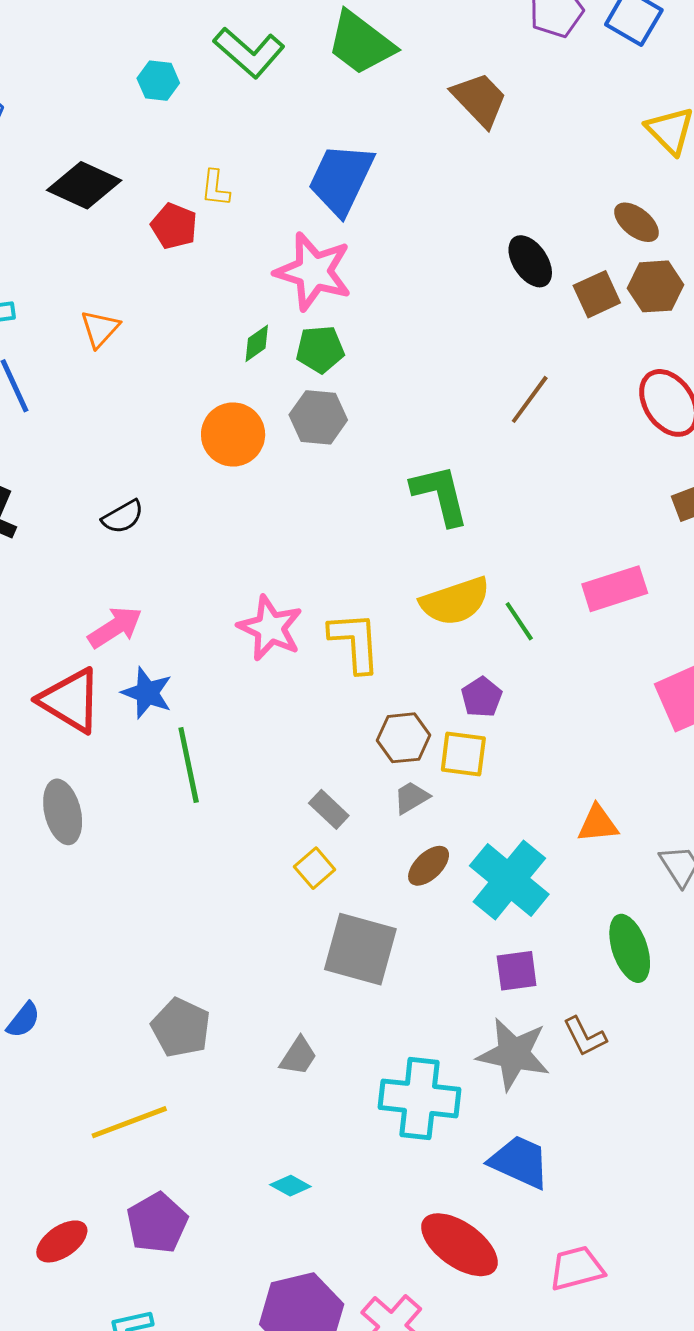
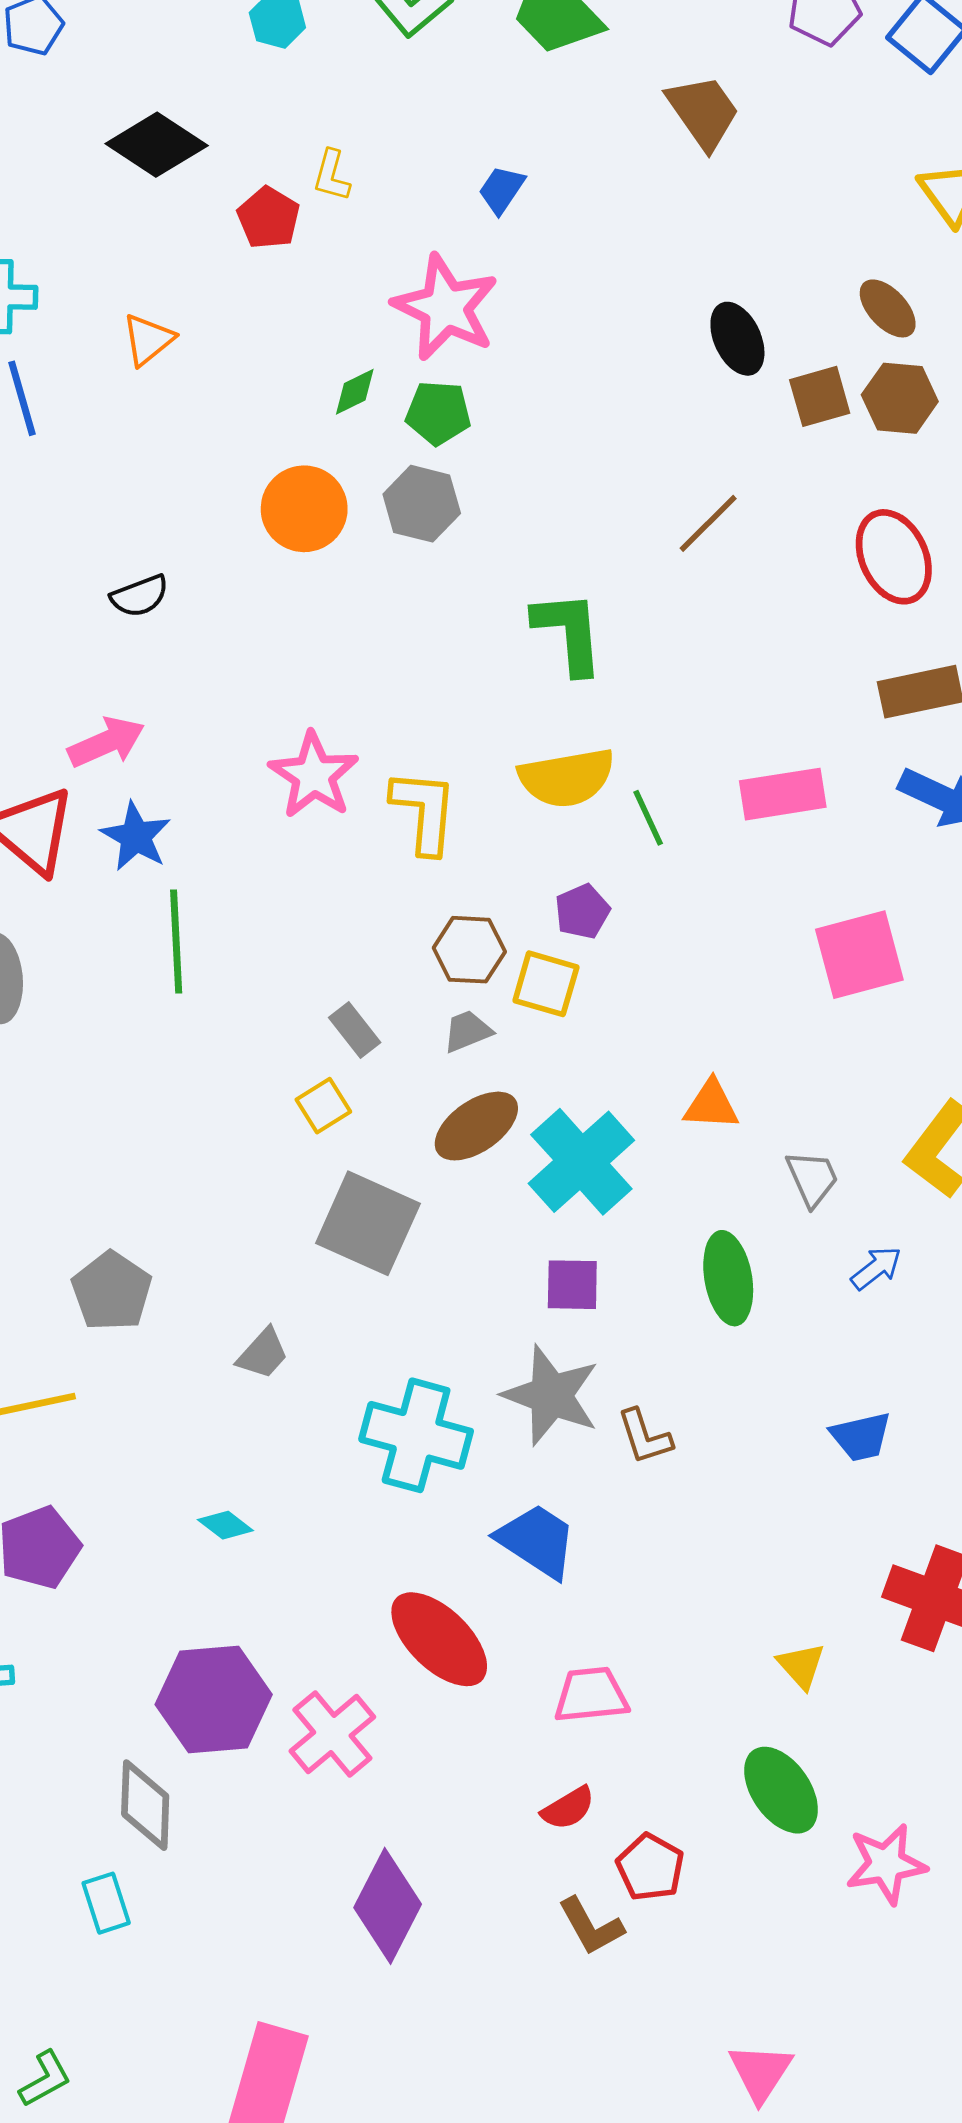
blue trapezoid: (341, 179) -> (502, 190), size x0.5
brown ellipse: (429, 866) -> (476, 1126), size x1.4
brown L-shape: (585, 1037) -> (645, 1437), moved

